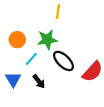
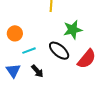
green star: (47, 40) -> (73, 30), moved
cyan line: (31, 59) -> (29, 51), turned 32

